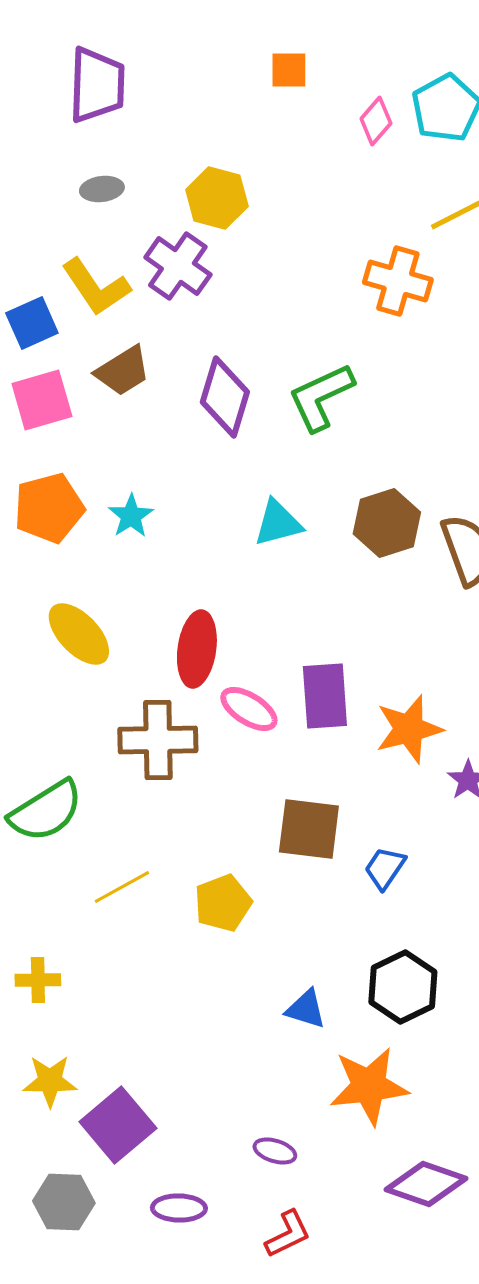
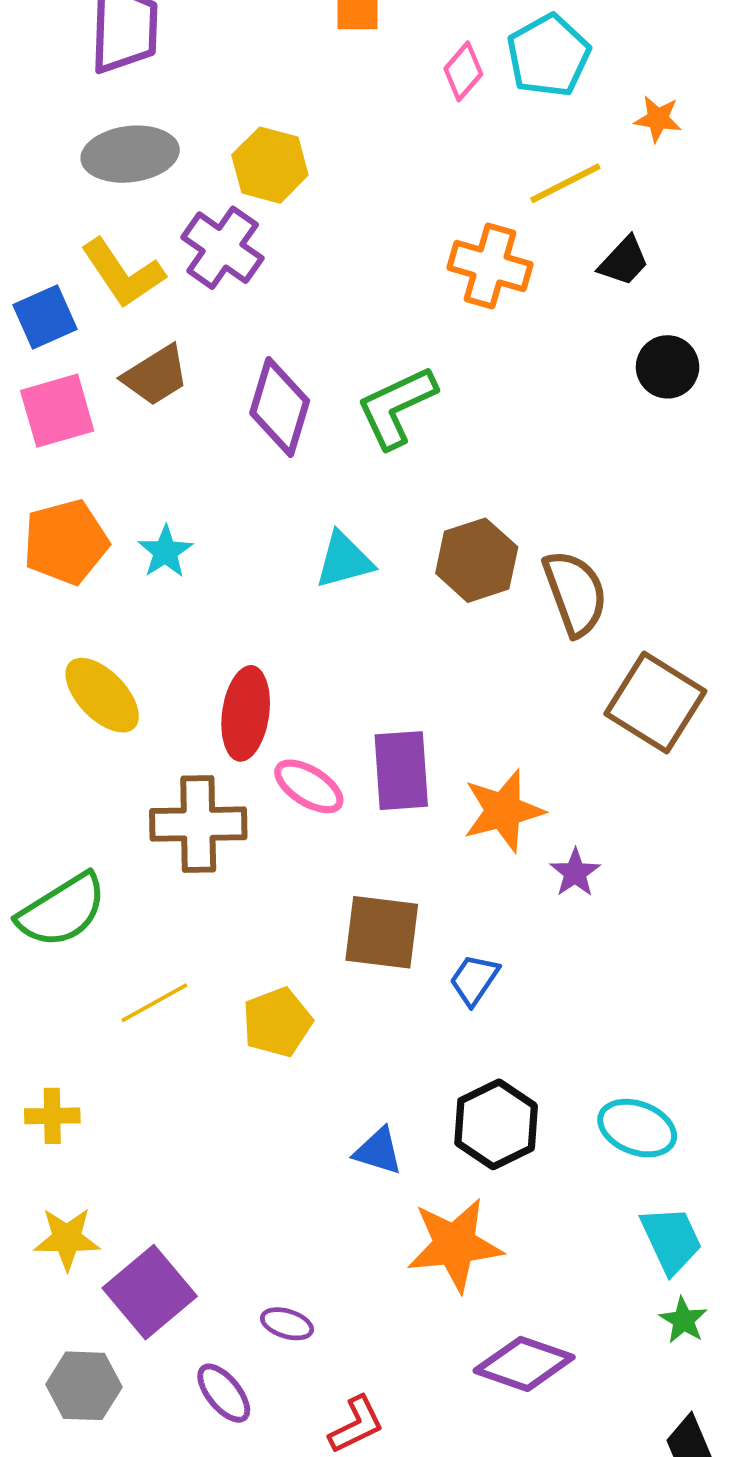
gray ellipse: (102, 189) -> (130, 154), size x1.8
purple ellipse: (275, 1151) -> (287, 1324), moved
purple ellipse: (179, 1208) -> (224, 1393), turned 50

